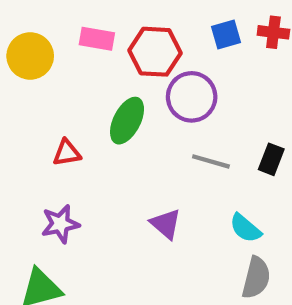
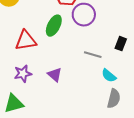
red triangle: (67, 153) -> (26, 41), size x1.6
gray line: (211, 161) -> (93, 55), moved
purple triangle: (166, 224) -> (55, 75), moved

